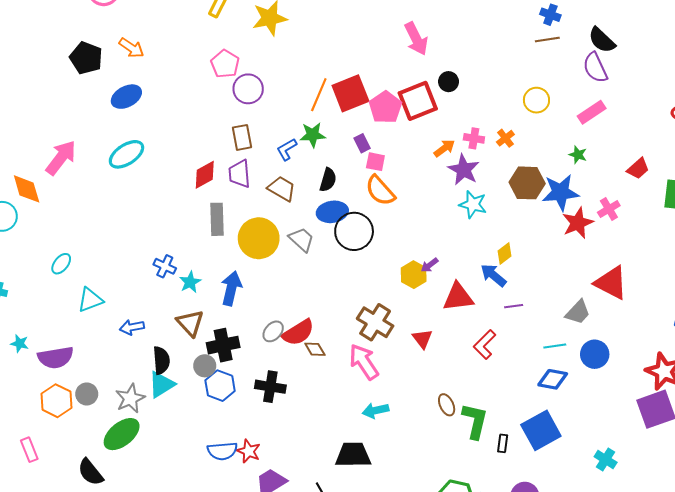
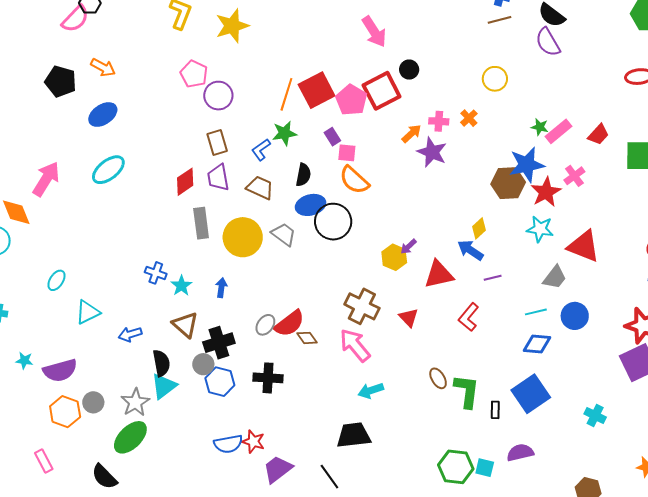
pink rectangle: (592, 112) -> (559, 131), moved
brown hexagon: (527, 183) -> (508, 183), moved
cyan star: (473, 204) -> (540, 229), moved
blue arrow: (231, 288) -> (221, 288), size x0.6

